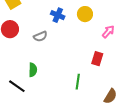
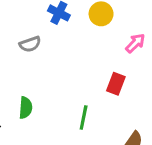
green semicircle: (33, 70) -> (26, 108), moved

